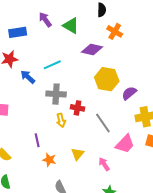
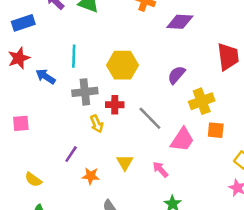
purple diamond: (92, 49) -> (180, 22), moved
cyan line: (52, 65) -> (74, 56), turned -54
yellow hexagon: (107, 79) -> (122, 65), moved
purple line: (37, 140) -> (71, 154), turned 56

